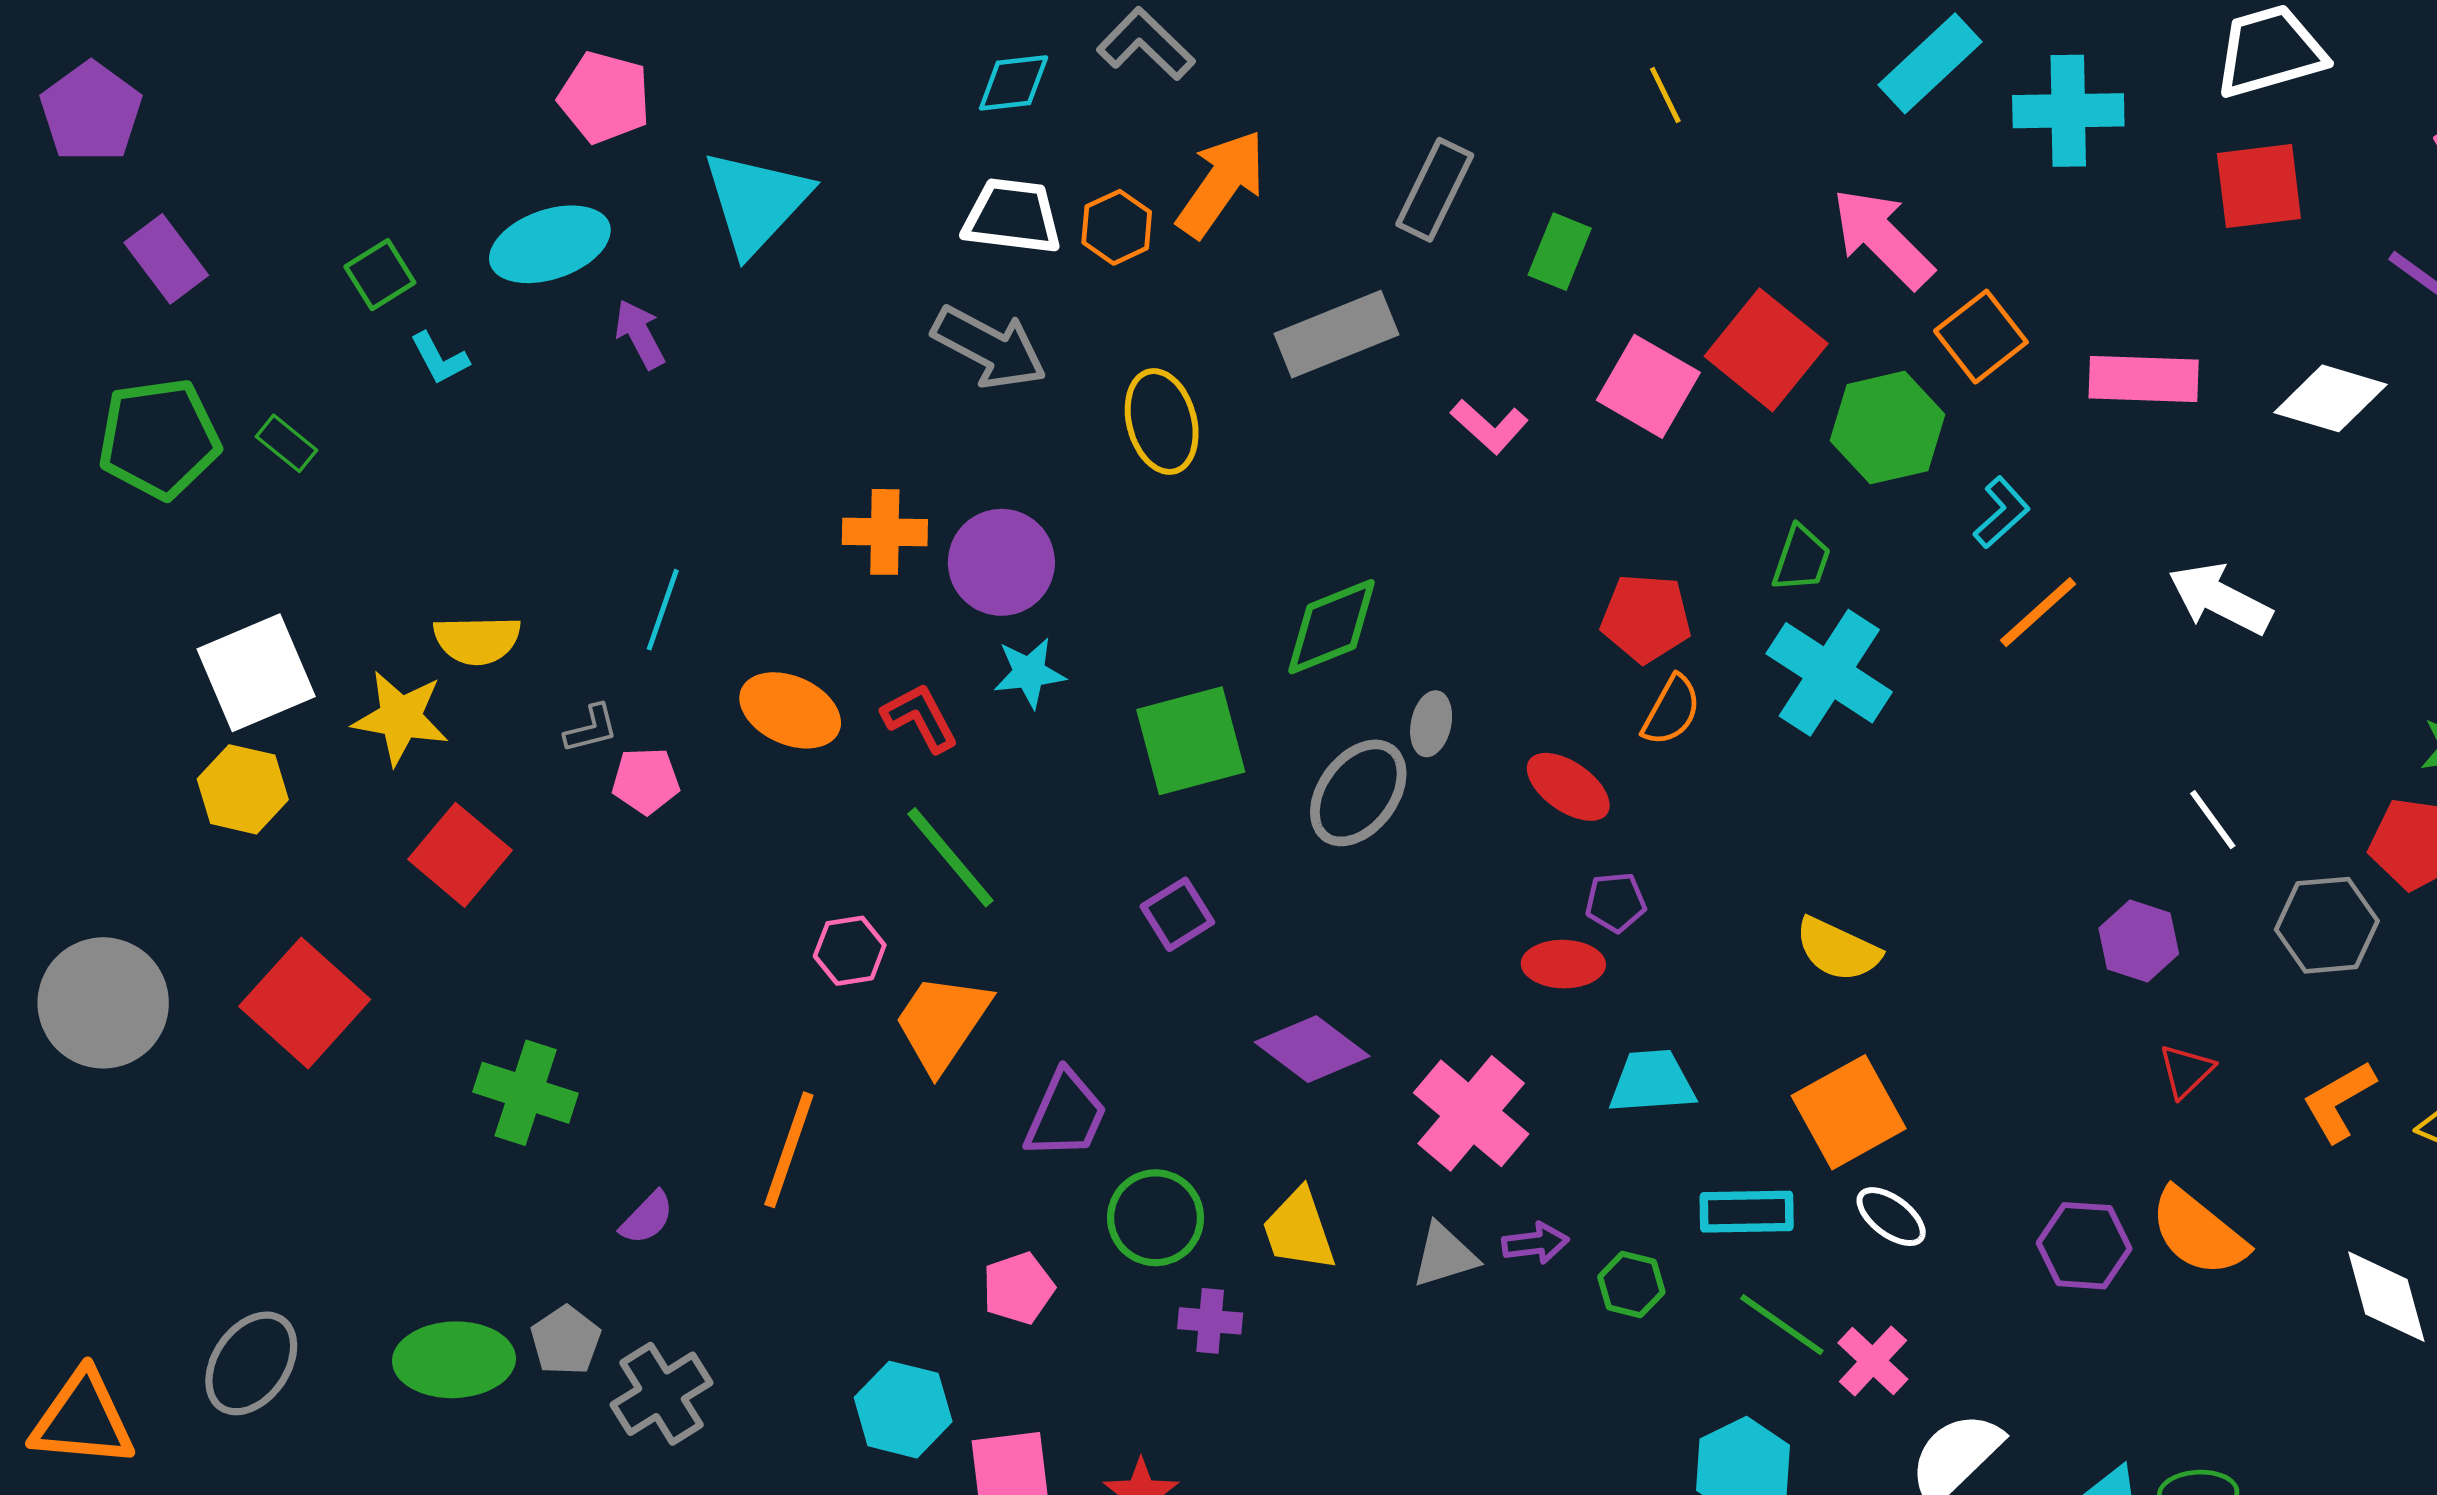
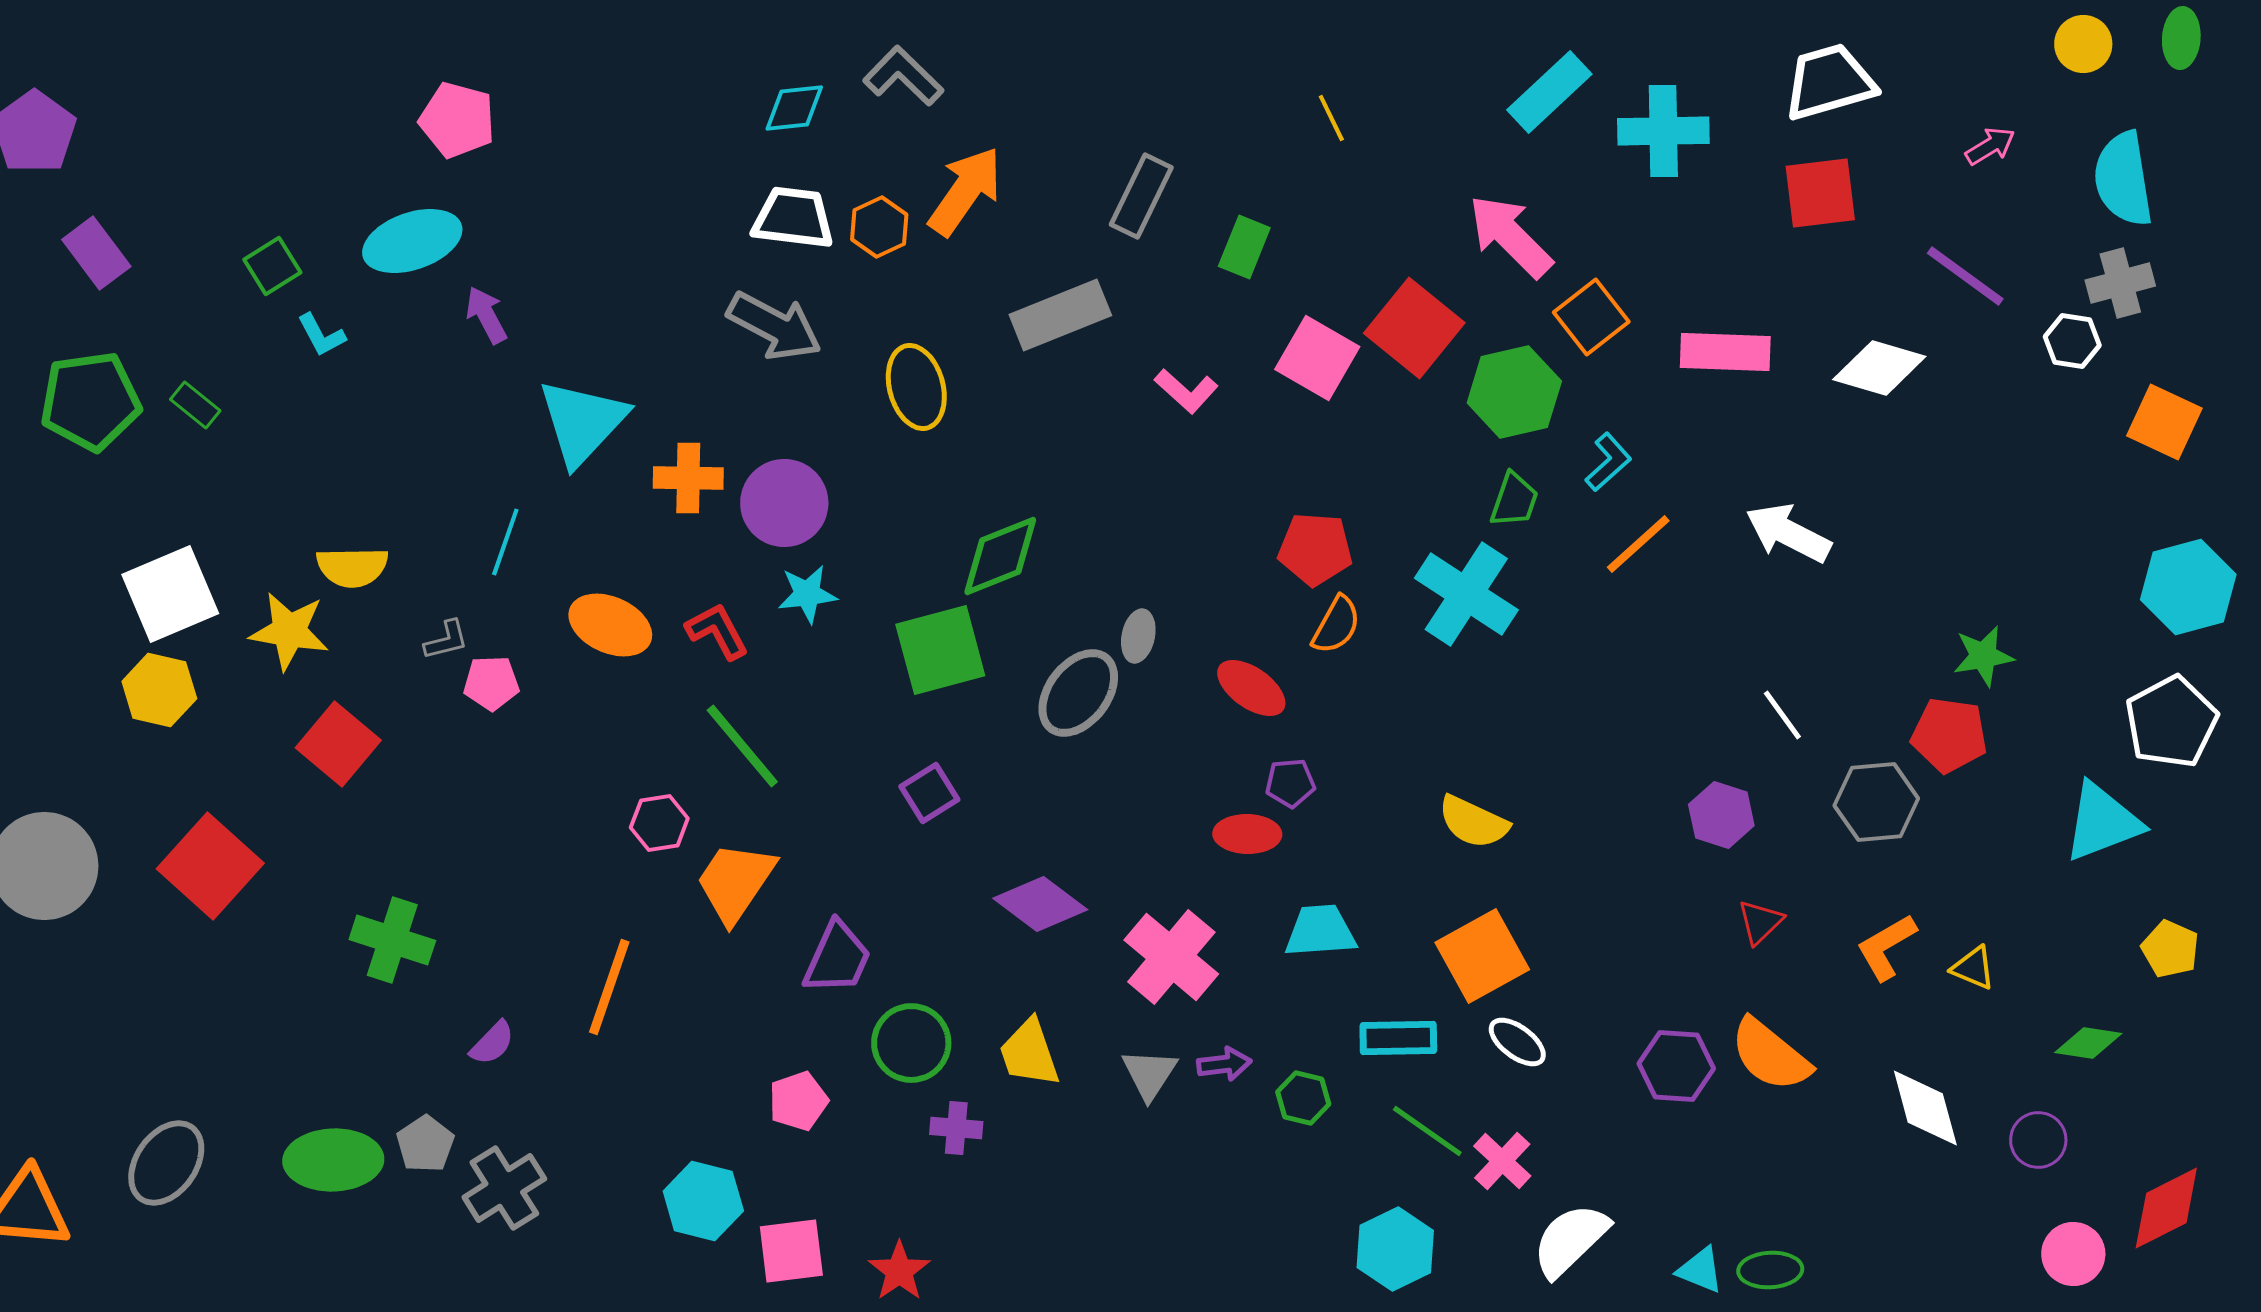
cyan triangle: (756, 202) -> (582, 422), moved
green trapezoid: (1801, 559) -> (1514, 500), moved
green diamond: (1332, 627) -> (1000, 556), moved
gray triangle: (1444, 1255) -> (1149, 1074), turned -40

